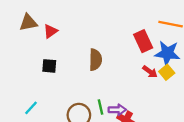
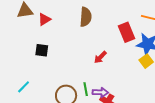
brown semicircle: (95, 60) -> (86, 17), moved
red arrow: (150, 72) -> (100, 57), moved, turned 96

